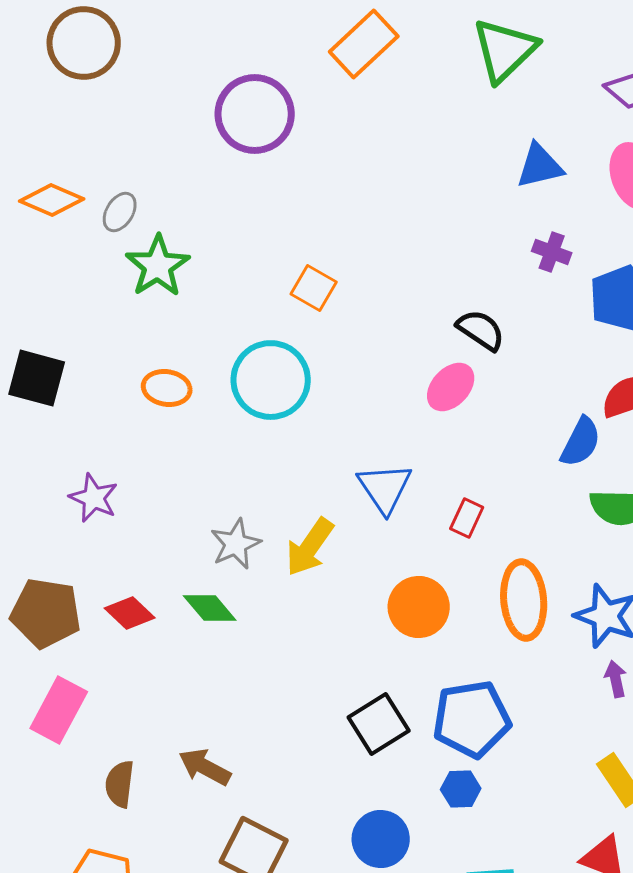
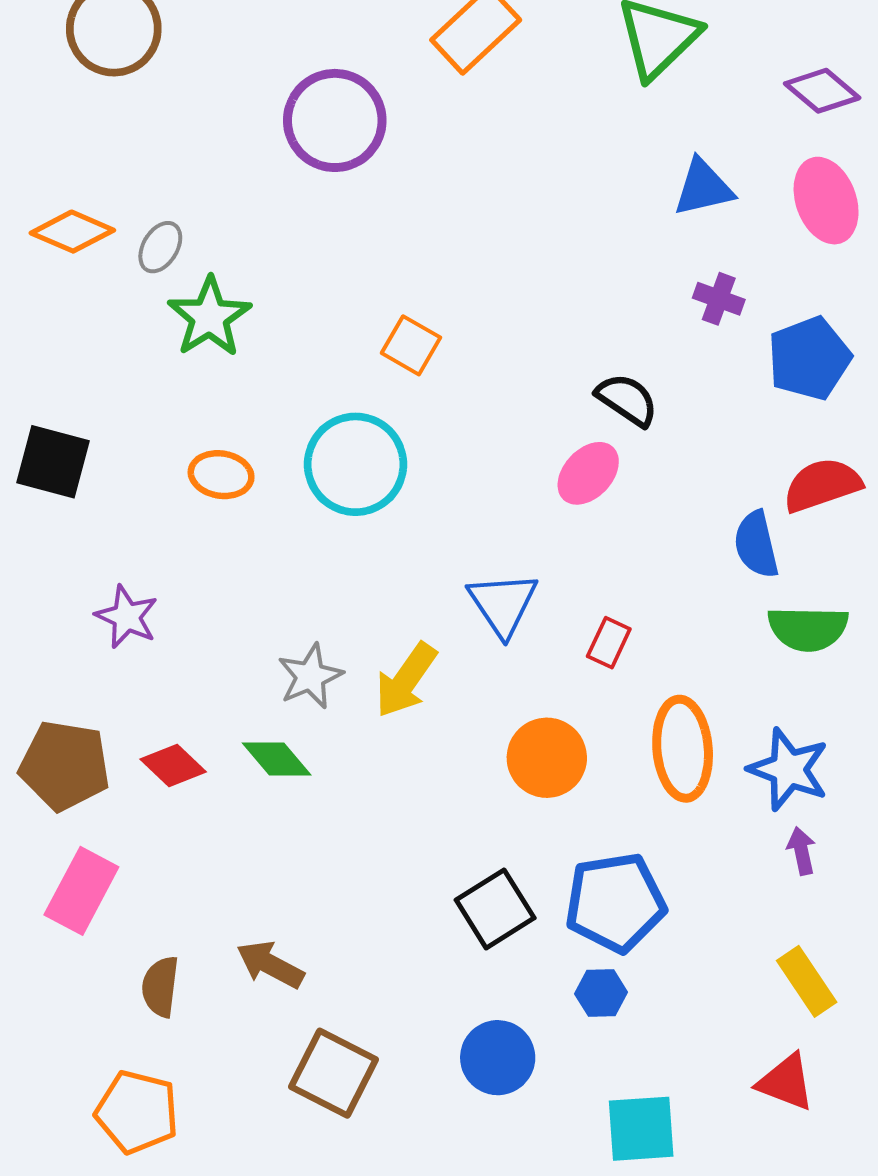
blue semicircle: (581, 442) -> (756, 544), turned 140

